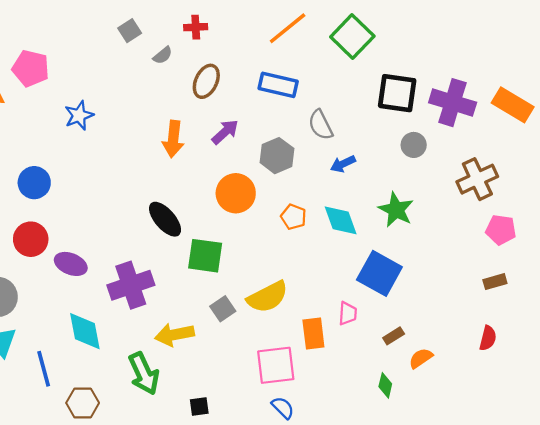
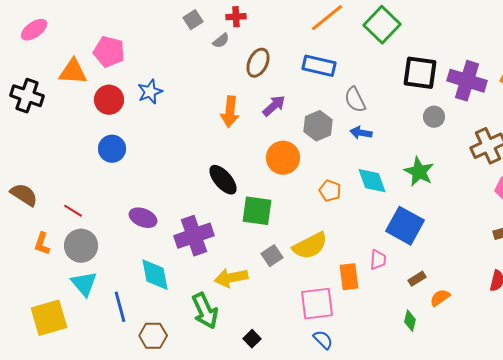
red cross: (196, 27) -> (236, 17), moved
blue arrow: (343, 164) -> (361, 133), moved, turned 35
orange pentagon: (293, 217) -> (330, 191), moved
red circle: (31, 239) -> (109, 100), moved
black square: (199, 407) -> (252, 339), turned -36

